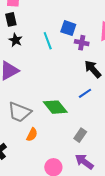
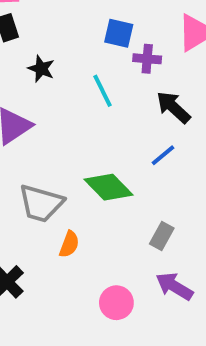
black star: (16, 40) -> (41, 69), moved
cyan line: (48, 41) -> (102, 91), moved

